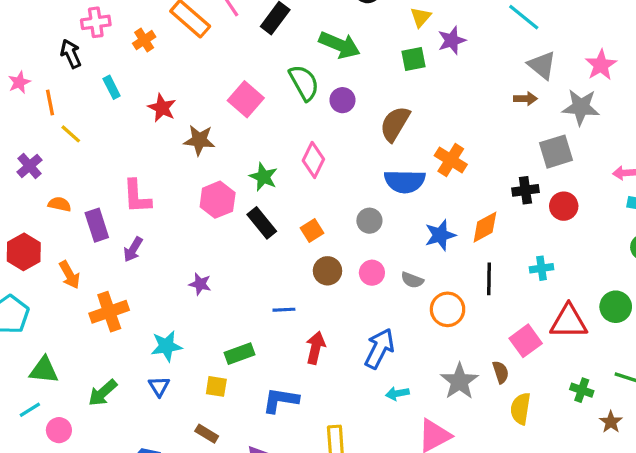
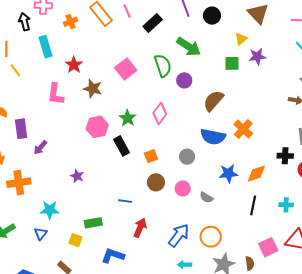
cyan rectangle: (112, 87) -> (46, 47), size x1.5
pink L-shape: (137, 196) -> (56, 94), moved
orange circle: (448, 309) -> (211, 237), moved

